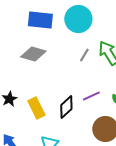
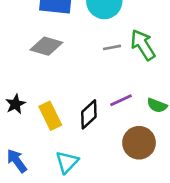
gray line: (84, 55) -> (112, 47), turned 48

